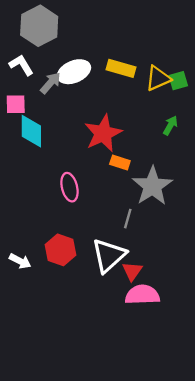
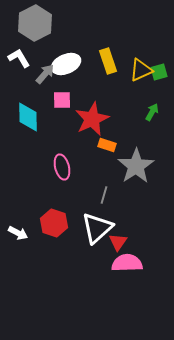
yellow rectangle: (121, 68) -> (108, 61), turned 55
pink square: (16, 104) -> (62, 100), moved
gray line: (128, 219) -> (104, 195), moved

